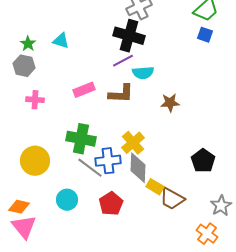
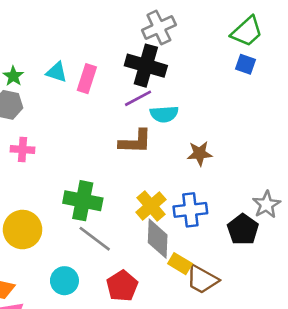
pink rectangle: (84, 90) -> (87, 79), moved, turned -50
blue cross: (108, 161) -> (190, 210), moved
gray star: (221, 206) -> (266, 205), moved

